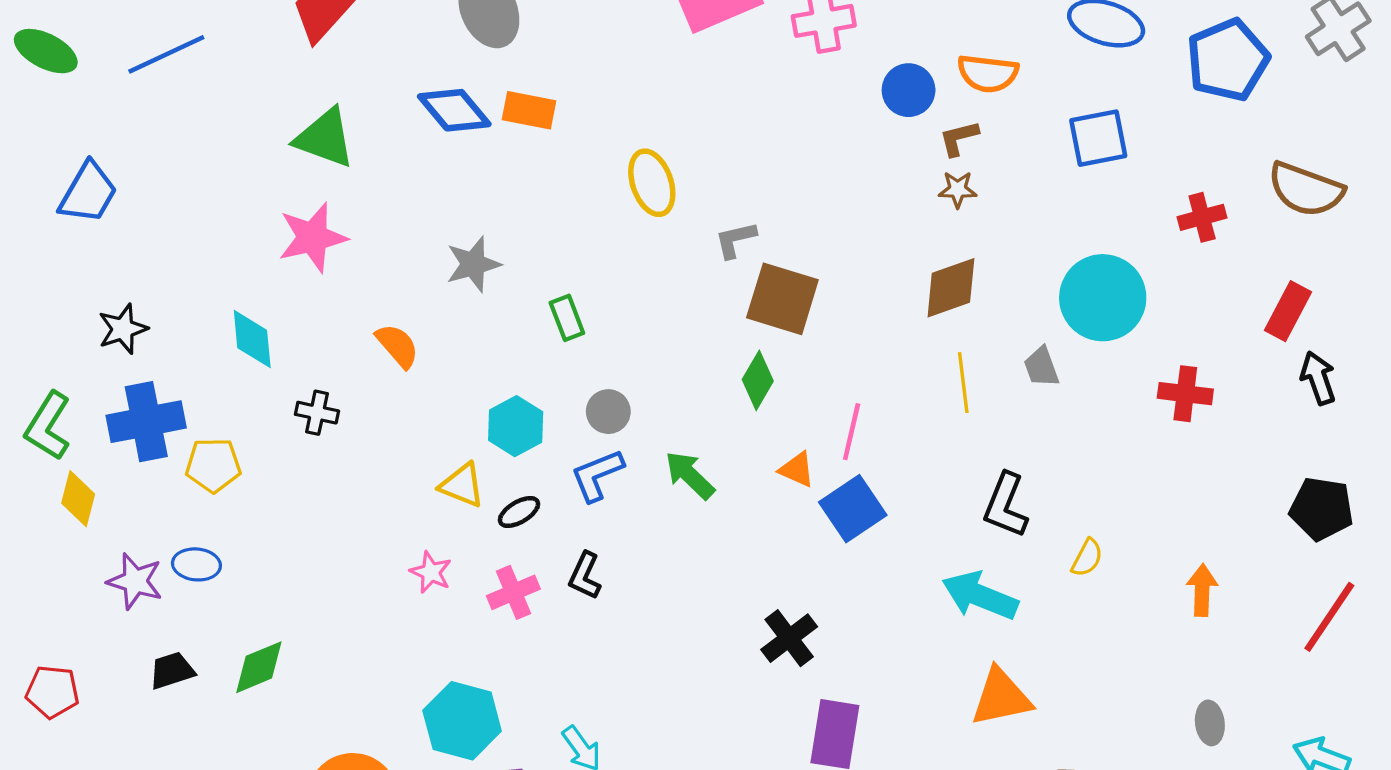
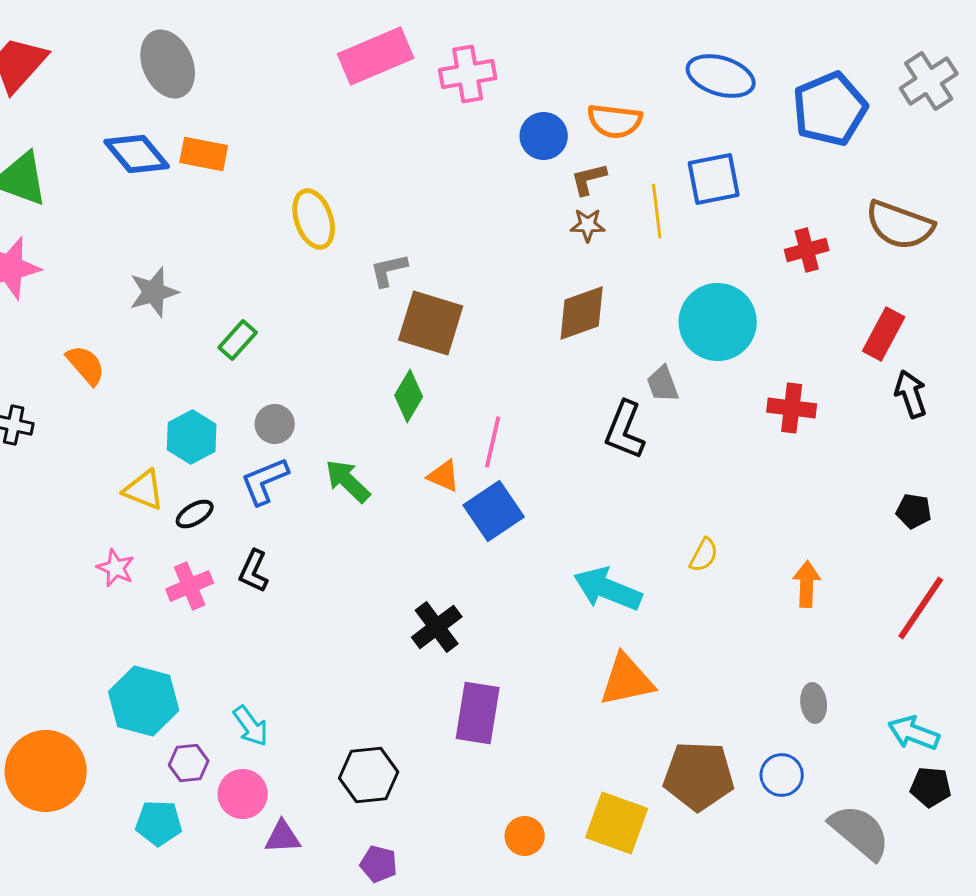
green rectangle: (567, 318) -> (238, 340), turned 63
yellow line: (963, 383) -> (657, 211), moved
black L-shape: (1006, 505) -> (625, 430), moved
black pentagon: (1321, 509) -> (914, 511), size x0.6

